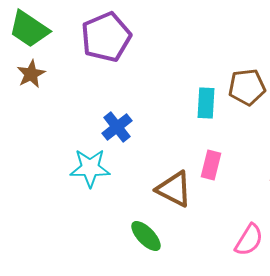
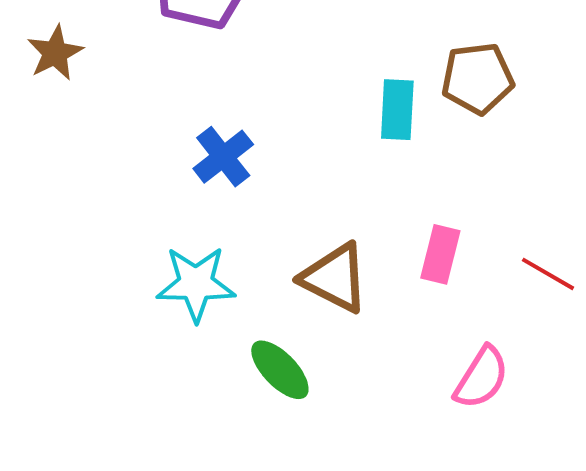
pink rectangle: (211, 165) -> (440, 254), moved
cyan star: (90, 168) -> (196, 284), moved

